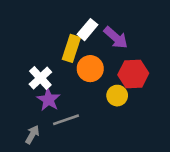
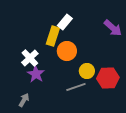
purple arrow: (116, 38) -> (113, 28), moved
red hexagon: (133, 74) -> (108, 78), moved
gray line: (66, 120) -> (76, 87), moved

